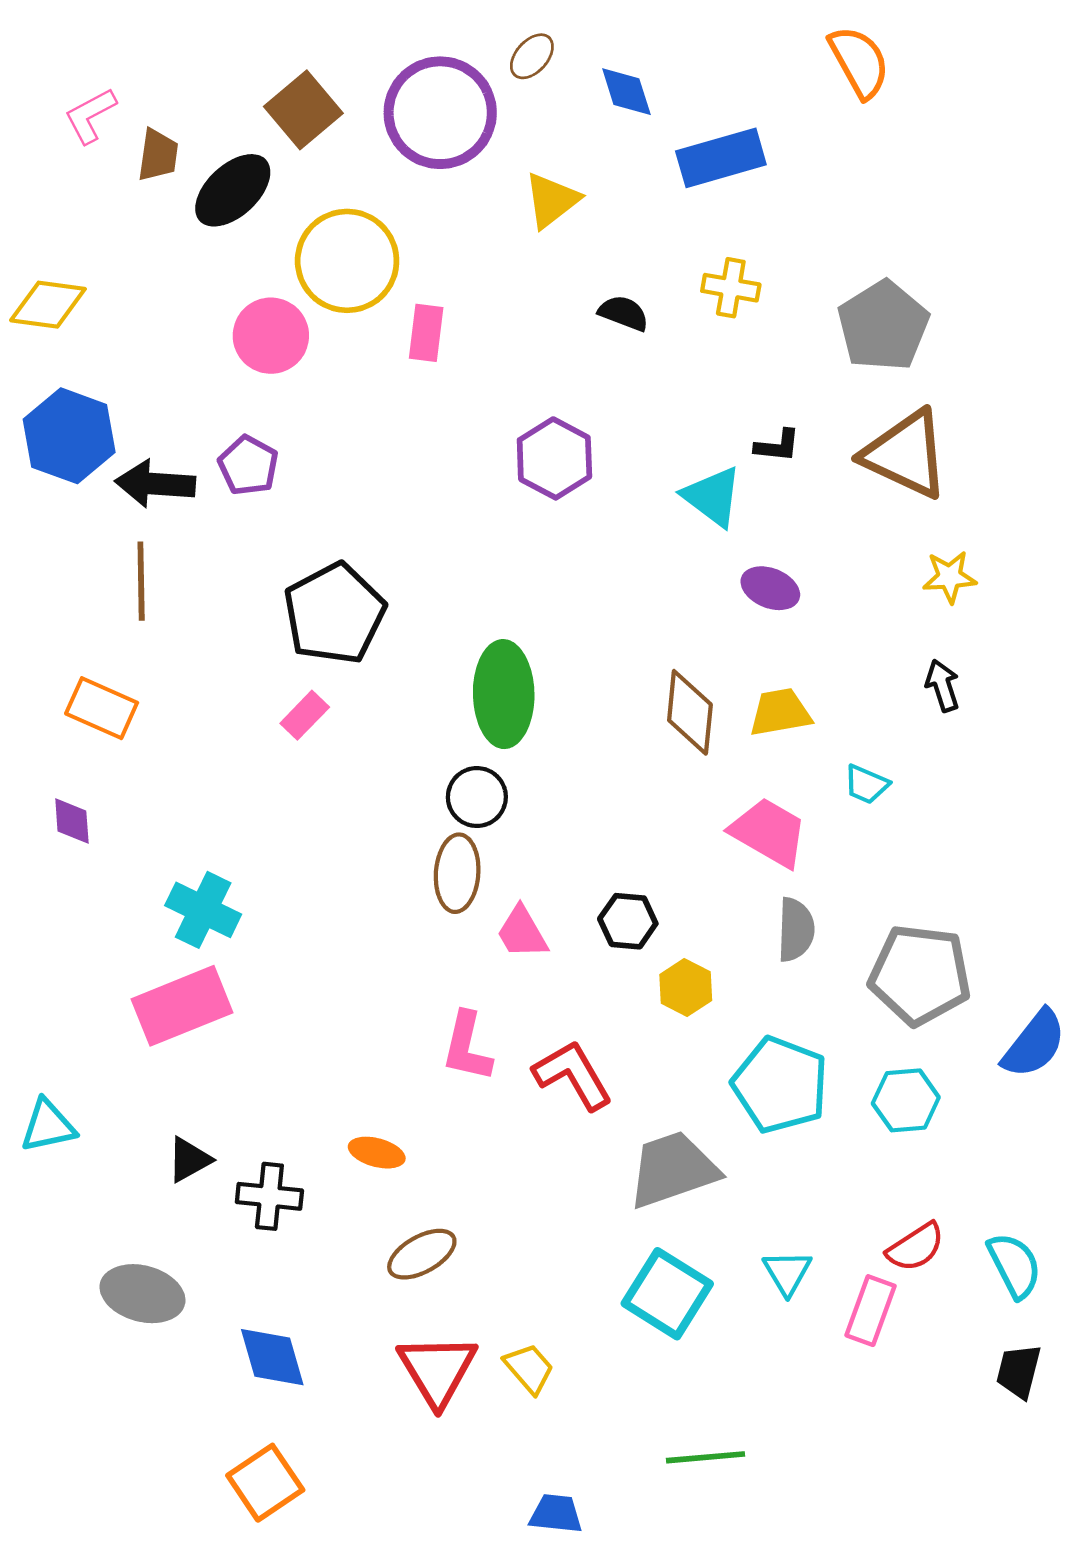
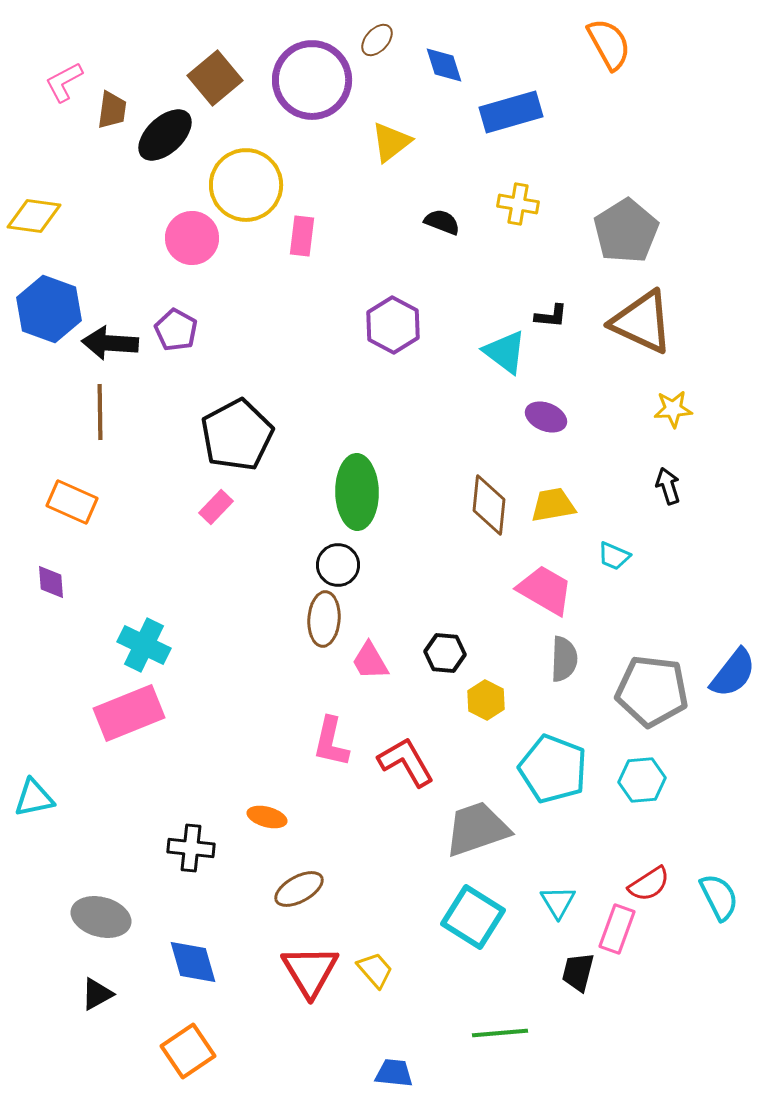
blue semicircle: (1034, 1044) -> (733, 673), moved
black triangle: (189, 1160) -> (97, 994), moved
black trapezoid: (1019, 1371) -> (578, 972), moved

